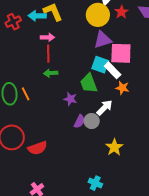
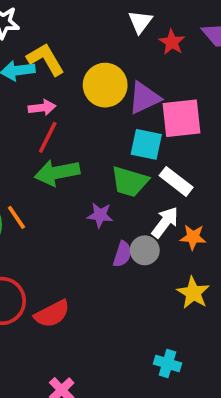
yellow circle: (98, 15) -> (105, 85), moved
red line: (48, 54) -> (48, 137), turned 36
white rectangle: (113, 70) -> (176, 181), moved
green arrow: (51, 73) -> (57, 173), size x1.6
green trapezoid: (89, 83) -> (130, 182), turned -45
orange star: (122, 88) -> (193, 237), moved

